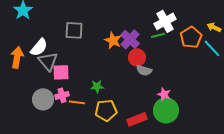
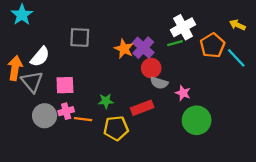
yellow arrow: (214, 27) -> (237, 25), moved
gray triangle: (48, 61) -> (32, 82), moved
pink star: (164, 94) -> (183, 93), moved
green circle: (166, 110) -> (197, 120), moved
red rectangle: (137, 119) -> (142, 108), moved

